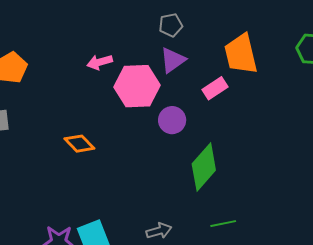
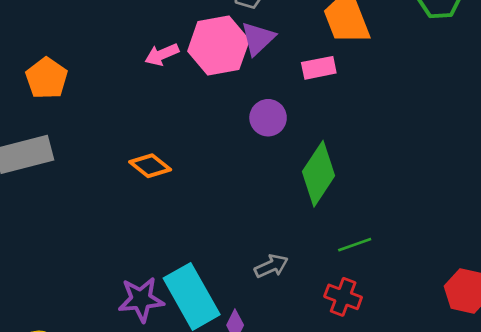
pink hexagon: (137, 86) -> (218, 46), moved
pink rectangle: (215, 88) -> (319, 68), turned 30

